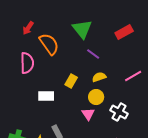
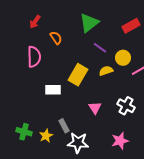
green triangle: (82, 29) -> (89, 23), turned 30
orange semicircle: (49, 44) -> (56, 38), size x0.6
yellow rectangle: (71, 81) -> (78, 75), size x1.5
yellow circle: (96, 97) -> (123, 58), moved

